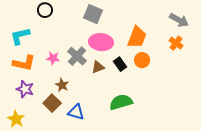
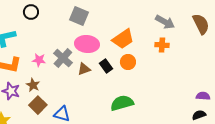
orange trapezoid: (137, 37) -> (123, 39), turned 35
orange cross: (176, 43) -> (162, 45), turned -32
brown star: (62, 85) -> (33, 85), moved
green semicircle: (121, 102) -> (122, 103), moved

